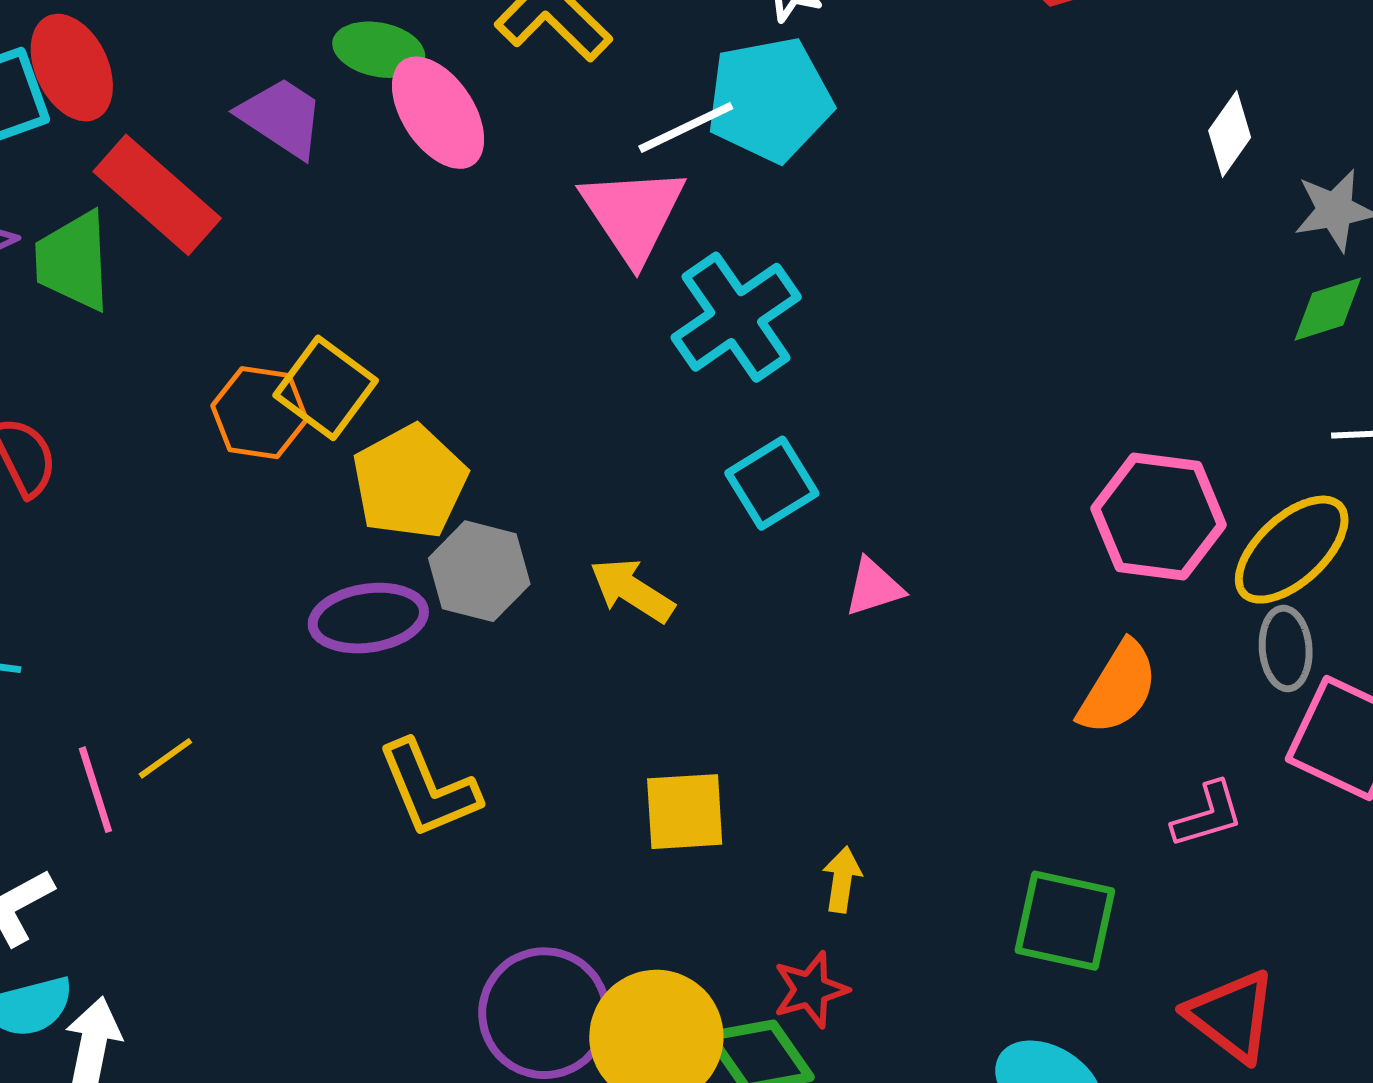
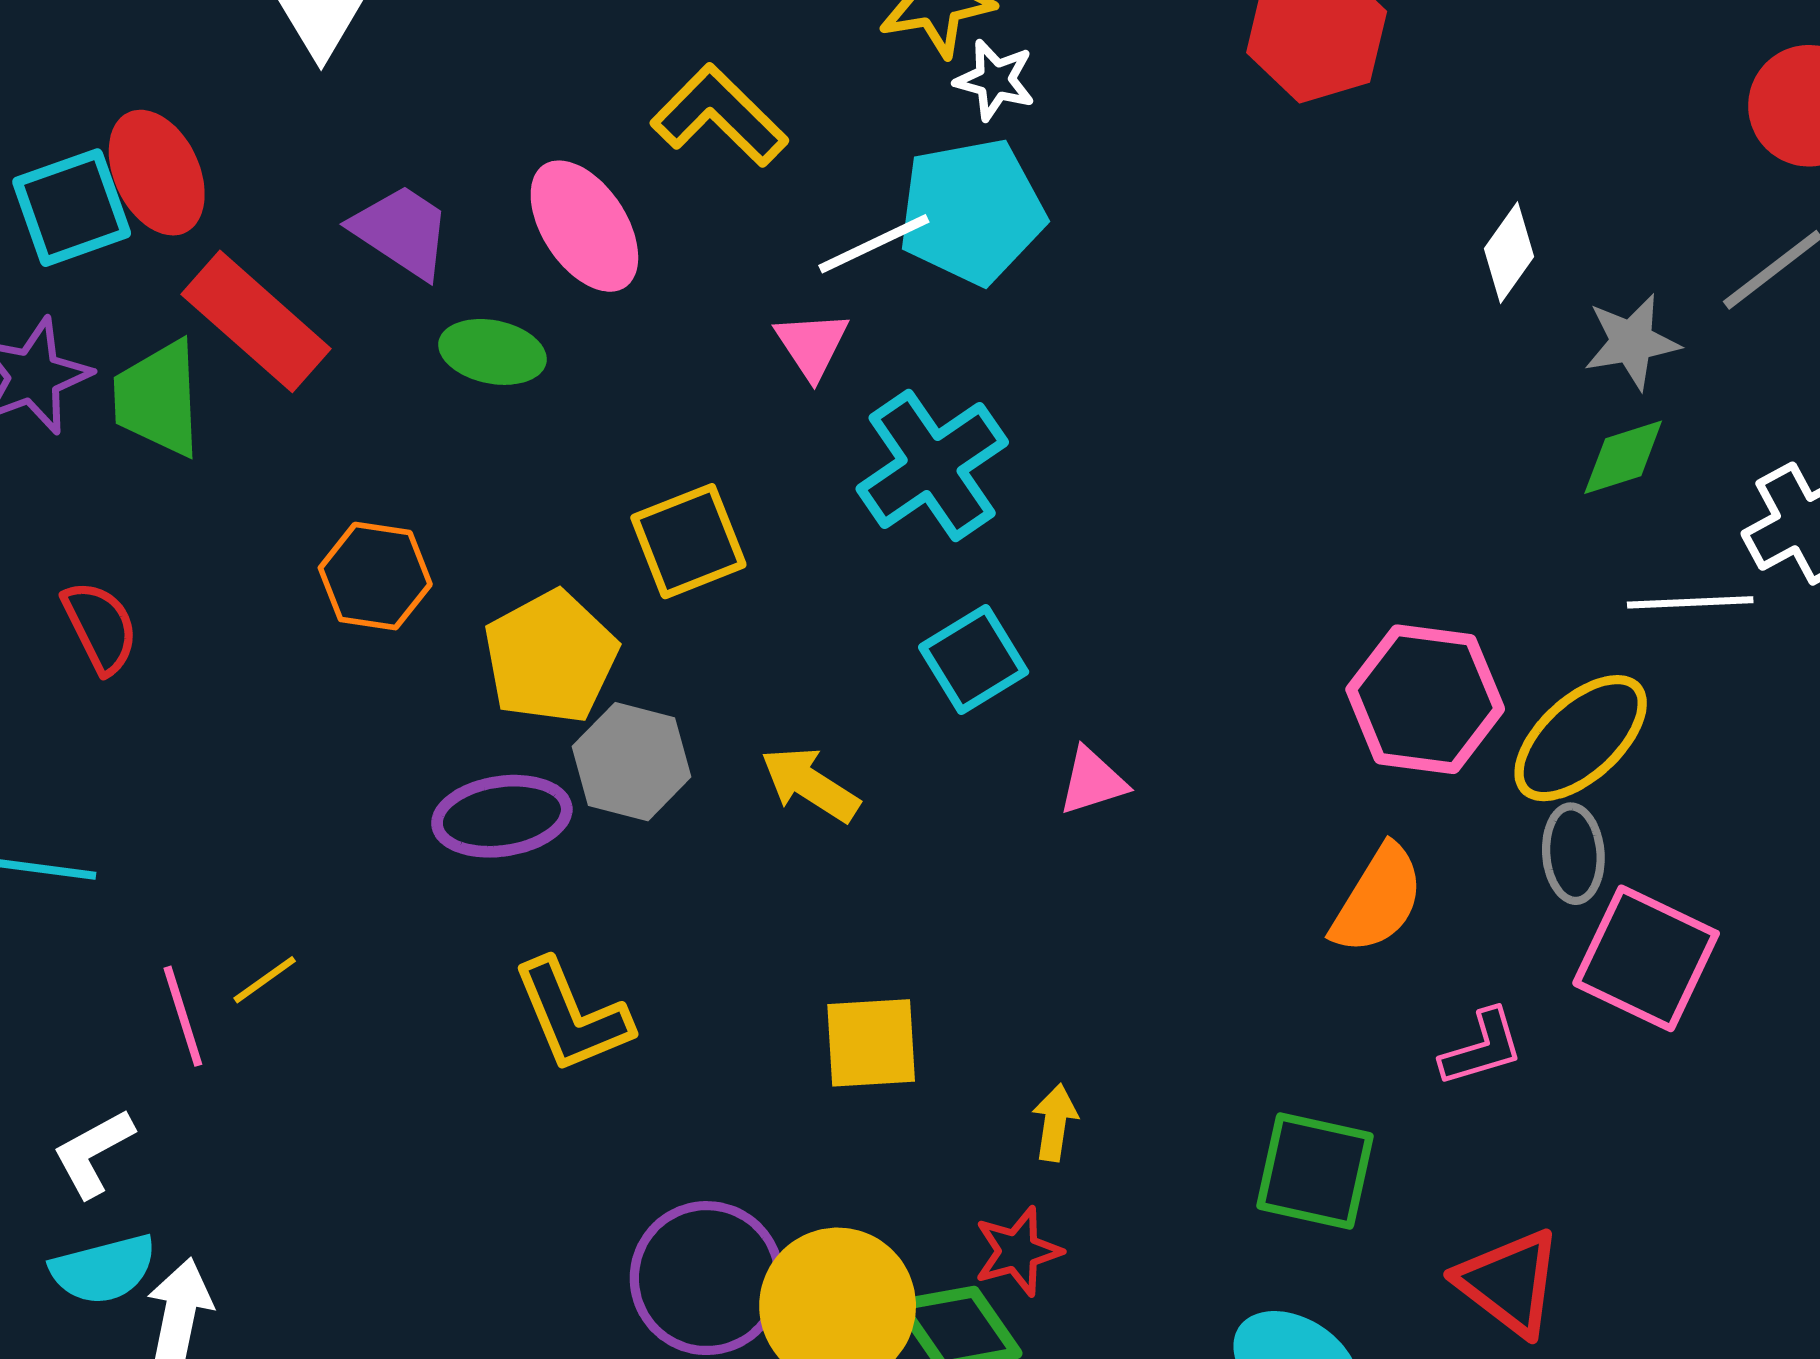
green ellipse: (379, 50) -> (492, 352), moved
pink triangle: (633, 214) -> (812, 345), size x0.6
yellow square: (326, 388) -> (688, 541), moved, turned 32

